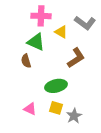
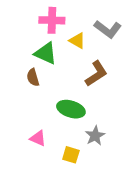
green ellipse: (56, 86) -> (71, 109), turned 30
yellow square: (56, 108) -> (71, 155), moved
gray star: (74, 116) -> (95, 136), moved

